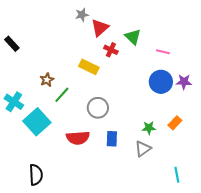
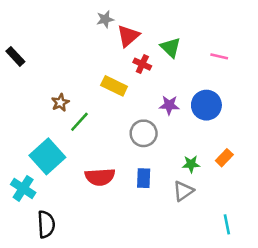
pink line: (163, 52) -> (219, 56), moved
purple star: (184, 82) -> (169, 105), moved
cyan cross: (14, 102) -> (23, 188), moved
gray circle: (98, 108) -> (144, 133), moved

